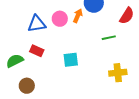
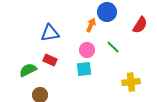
pink circle: (60, 19) -> (87, 50), moved
green line: (109, 38) -> (113, 47), moved, turned 56

